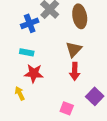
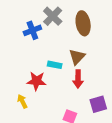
cyan rectangle: (27, 52) -> (55, 65), moved
purple square: (95, 96) -> (98, 104), turned 30

